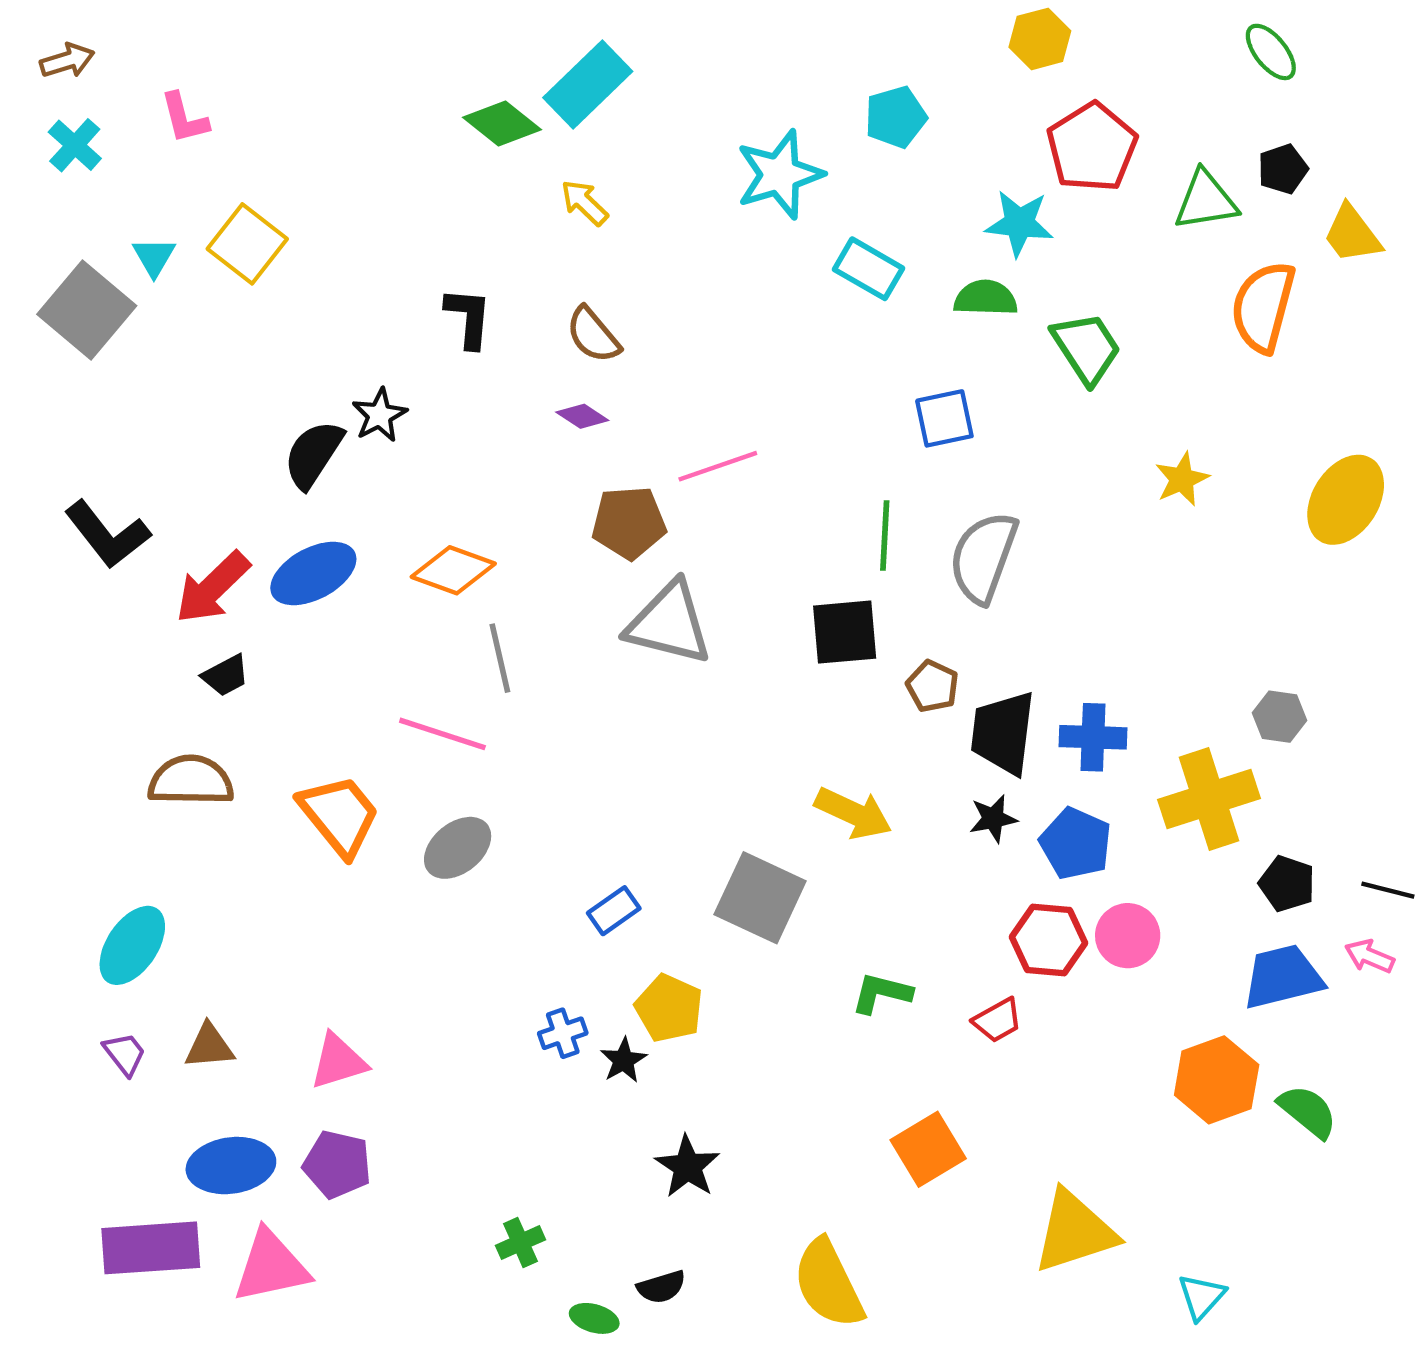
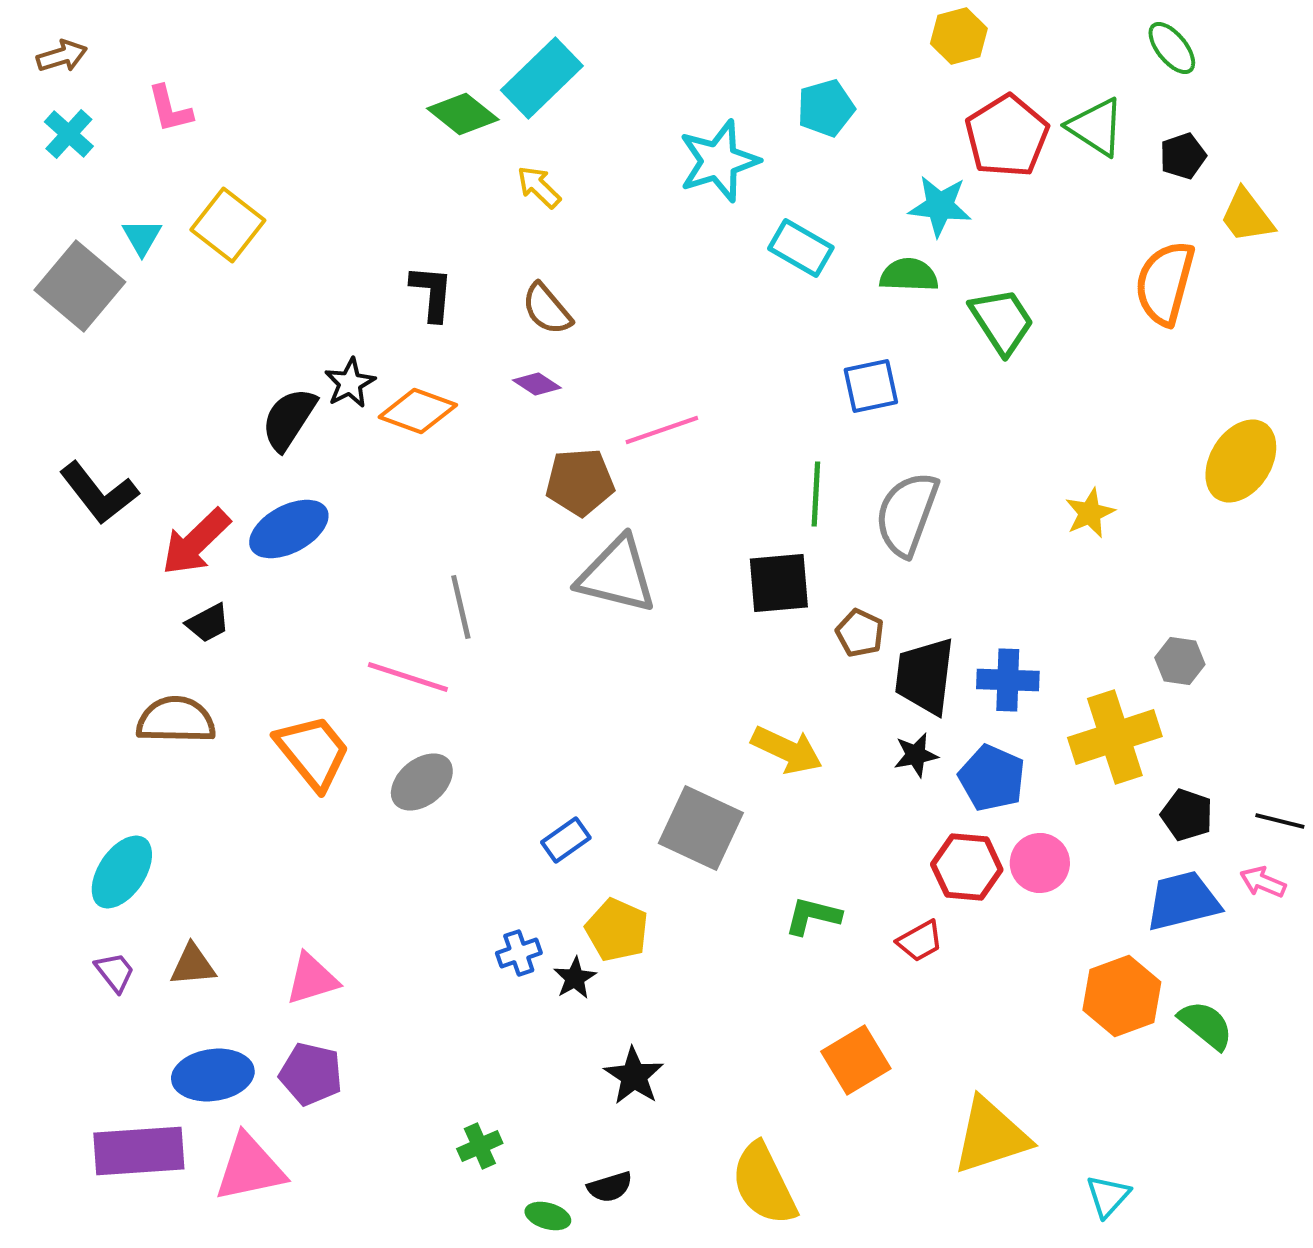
green triangle: (1206, 200) -> (1096, 127), moved, turned 42
yellow star: (1182, 479) -> (1090, 513), moved
orange diamond: (453, 570) -> (418, 411), moved

